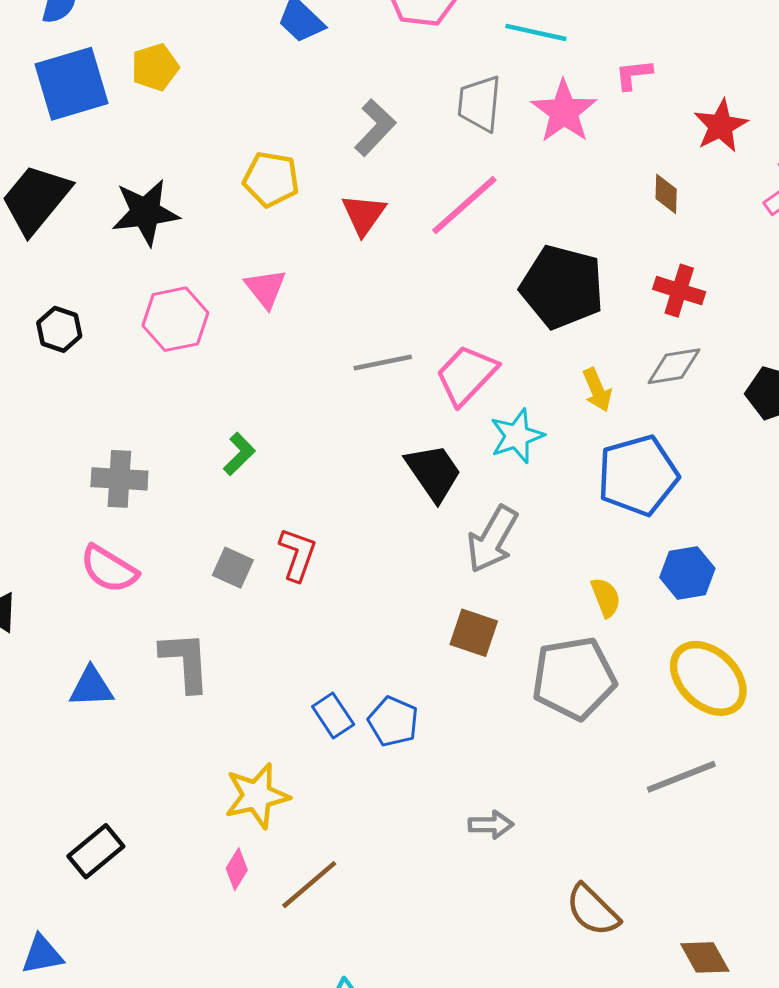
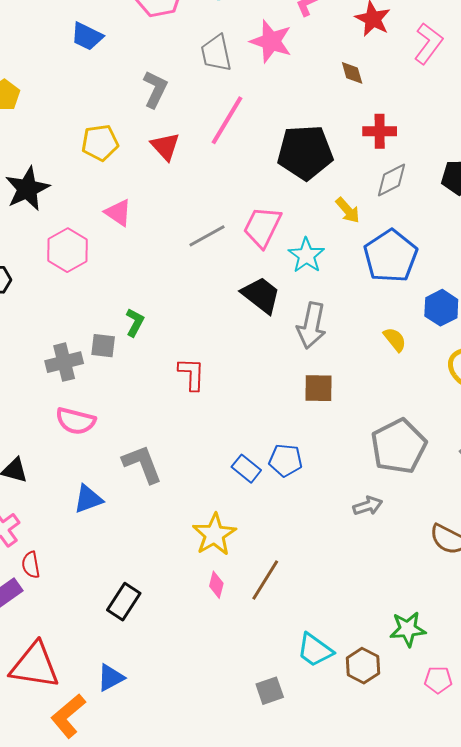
gray square: (233, 568) -> (103, 346), moved
gray pentagon: (574, 678) -> (399, 446), moved

